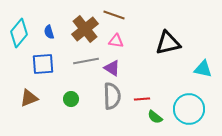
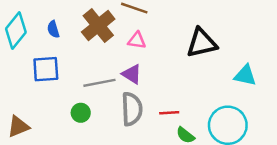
gray line: (86, 61) -> (99, 83), moved
brown triangle: (29, 98) -> (18, 126), moved

